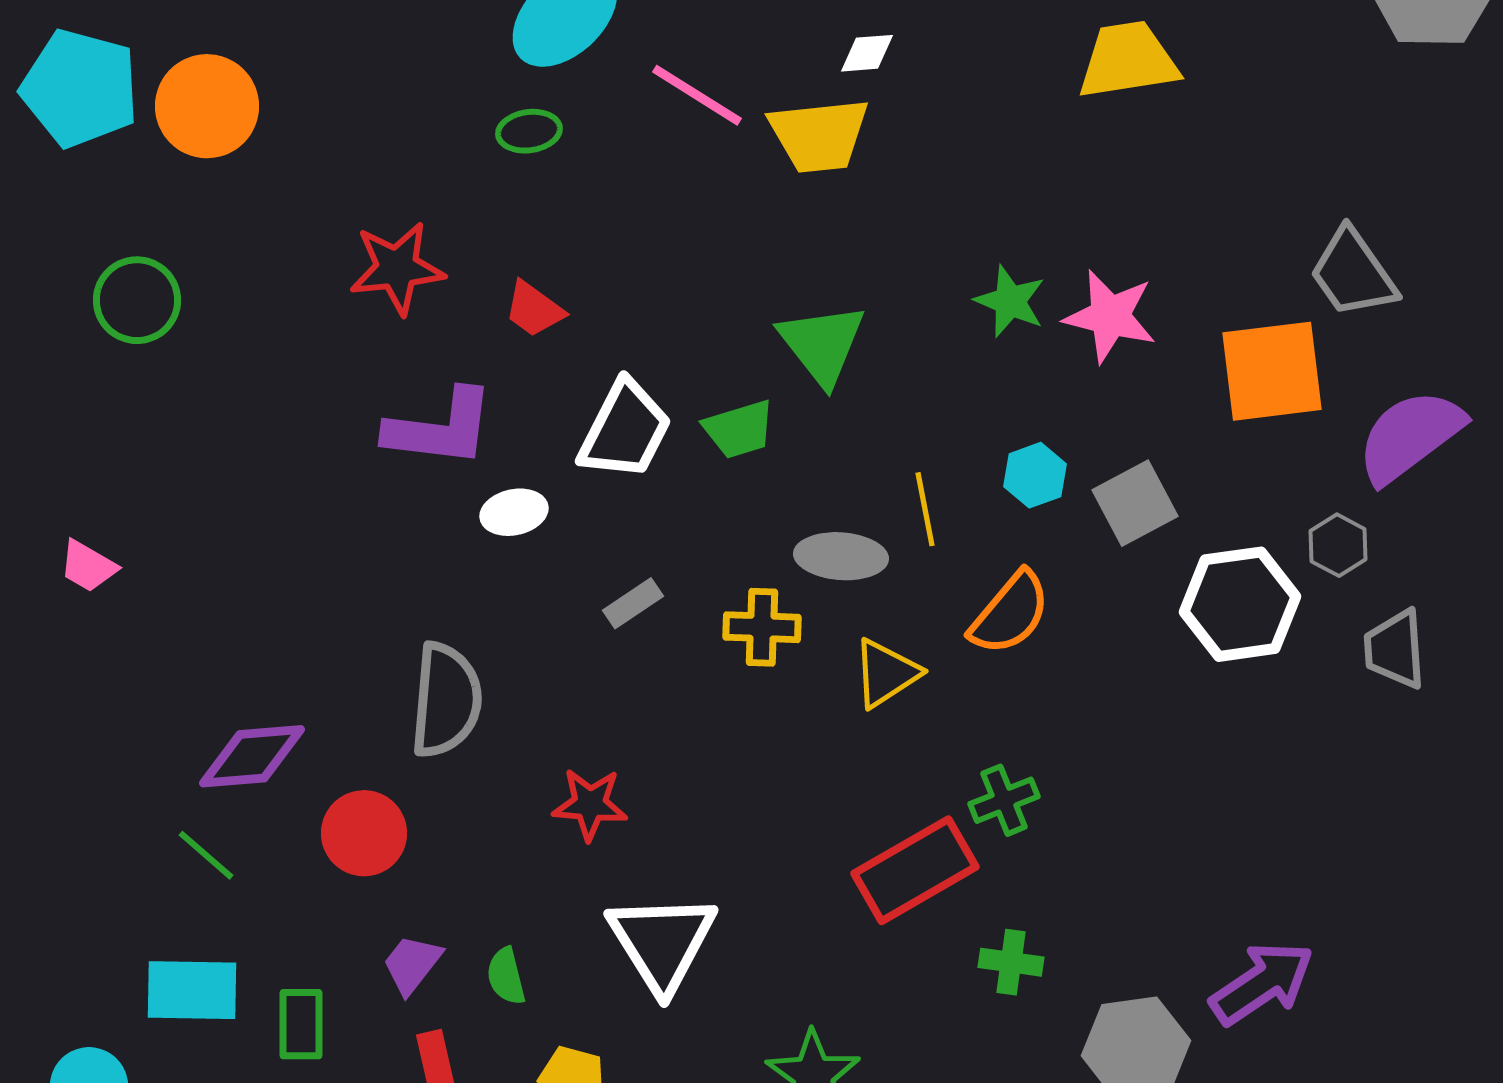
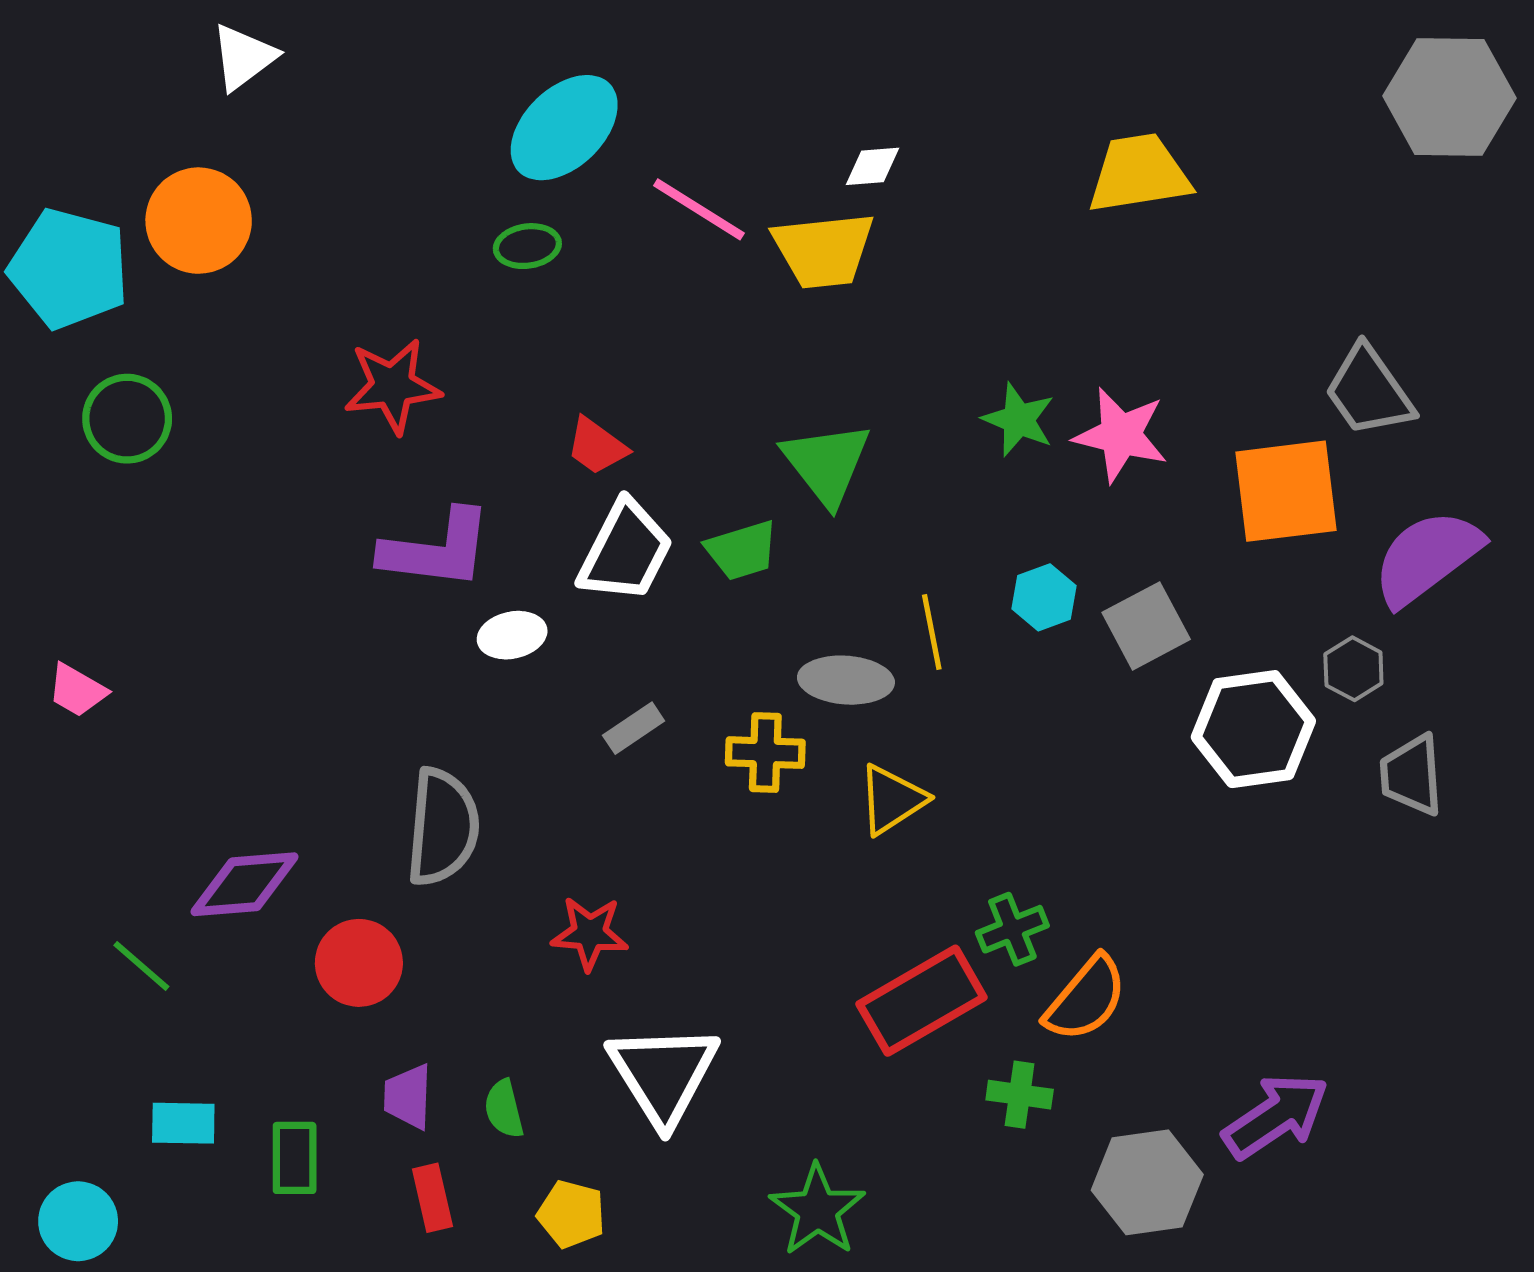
cyan pentagon: (80, 88) -> (69, 269), moved
red trapezoid: (534, 309) -> (597, 446), moved
orange semicircle: (1010, 613) -> (1086, 999), moved
green line: (206, 855) -> (141, 966), moved
purple trapezoid: (412, 964) -> (408, 1097), turned -36
cyan rectangle: (192, 990) -> (183, 1123), size x0.7

